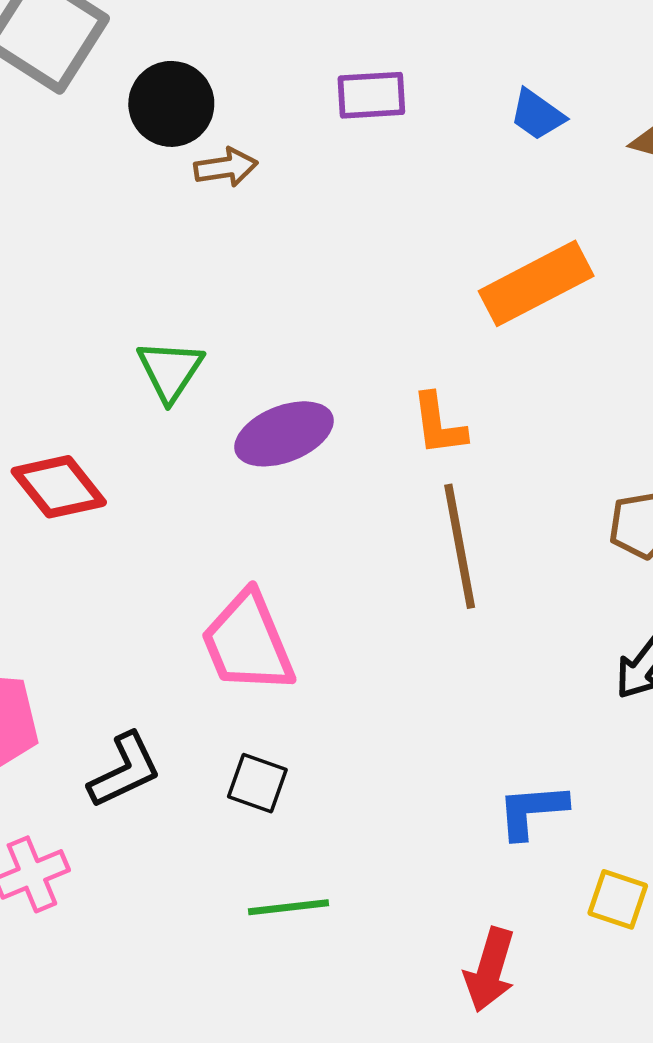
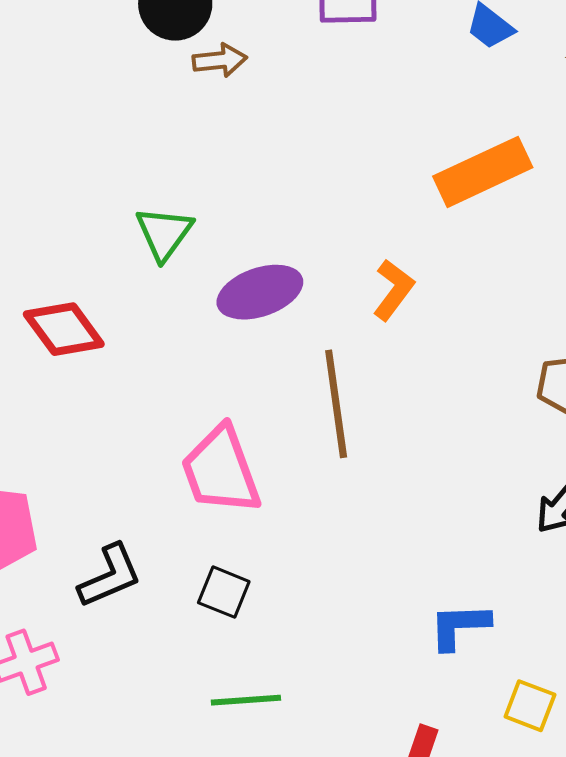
orange L-shape: (439, 424) -> (394, 290), turned -138
brown line: (460, 546) -> (336, 404), moved

